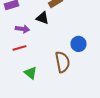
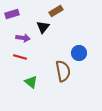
black triangle: (42, 18) -> (43, 27), turned 48
red line: (20, 48) -> (20, 57), turned 32

